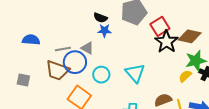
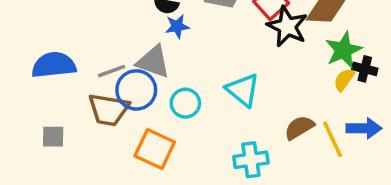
blue semicircle: (31, 40) -> (54, 65), size x1.4
gray triangle: (87, 48) -> (153, 62), size x1.5
yellow semicircle: (185, 76) -> (344, 80), moved

